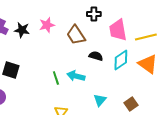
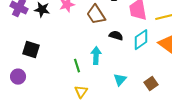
cyan arrow: (76, 76) -> (96, 56), turned 78
green line: (56, 78) -> (77, 66), moved

